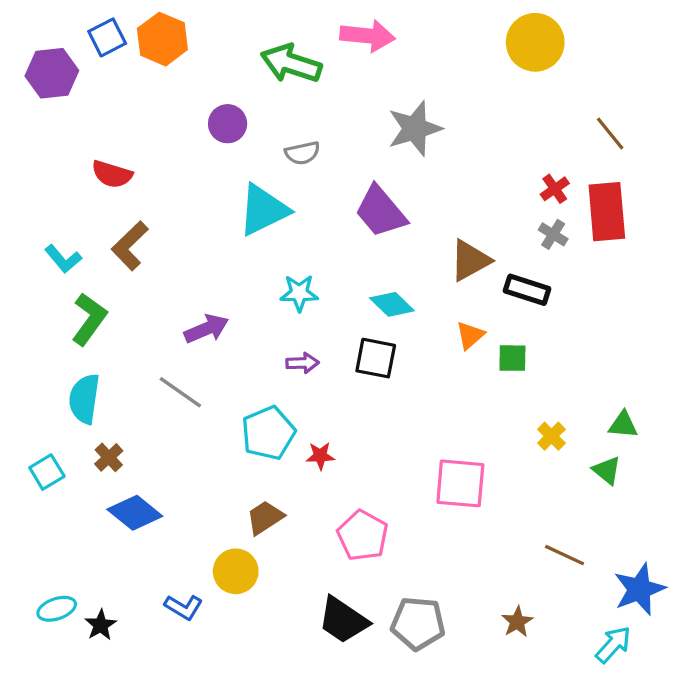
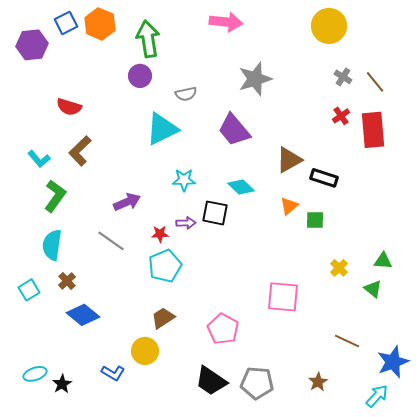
green arrow: (291, 63) -> (148, 39), moved, turned 63
gray cross: (553, 234) -> (343, 77), moved
black square: (376, 358) -> (215, 213), moved
red star: (320, 456) -> (160, 234), moved

